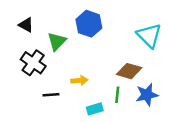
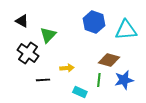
blue hexagon: (89, 24) -> (94, 22), moved
cyan triangle: (149, 36) -> (126, 30), turned -50
cyan rectangle: (95, 109) -> (80, 92), turned 40

